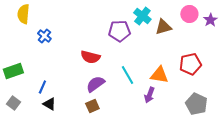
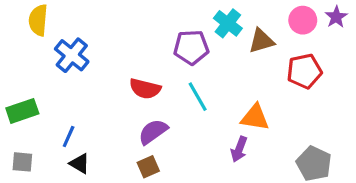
purple star: (210, 20) -> (336, 17), moved
blue cross: (44, 36) -> (72, 55), size x1.5
red pentagon: (190, 64) -> (304, 71), moved
cyan line: (127, 75) -> (198, 97), moved
gray square: (13, 103) -> (22, 162), turned -32

